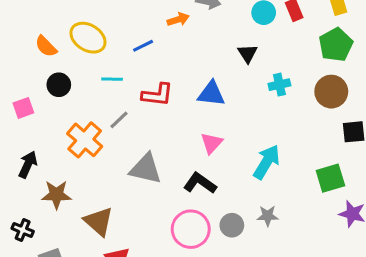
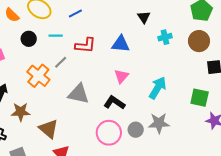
black circle: (59, 85) -> (29, 39), moved
green square: (330, 178) -> (200, 98), turned 30
gray star: (268, 216) -> (159, 123), size x1.5

